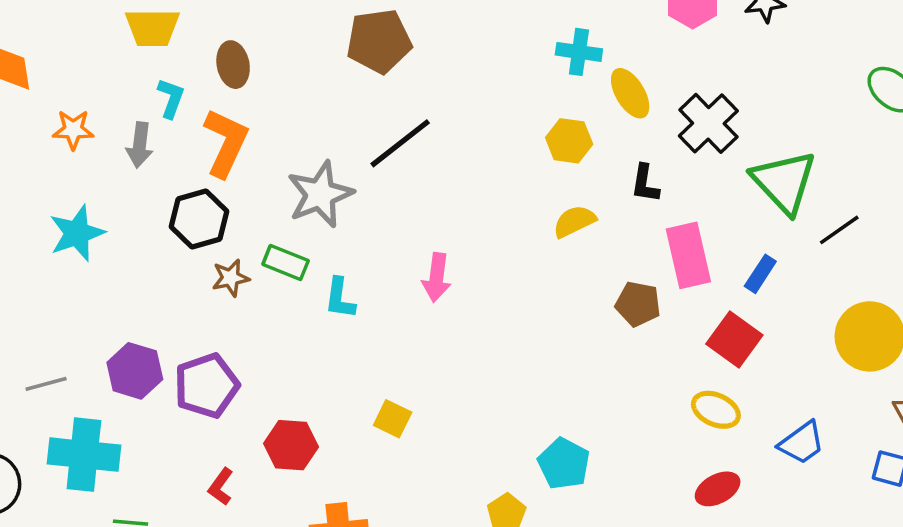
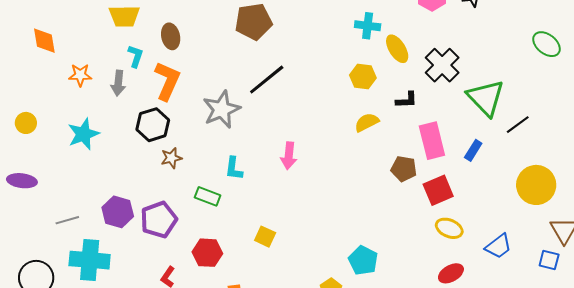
black L-shape: (645, 184) -> (407, 100), turned -100
green rectangle: (286, 263) -> (208, 196), moved
red square: (734, 339) -> (438, 190), moved, turned 32

